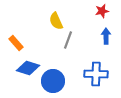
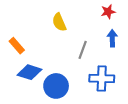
gray line: (68, 40) -> (83, 50), moved

